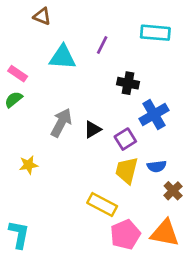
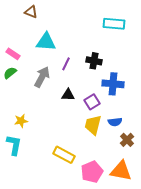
purple line: (102, 45) -> (66, 64), moved
blue cross: (154, 114) -> (113, 84), turned 35
gray arrow: (61, 123) -> (42, 77), moved
black triangle: (93, 129) -> (68, 95), turned 32
yellow rectangle: (102, 204) -> (64, 155), moved
cyan L-shape: (19, 234) -> (14, 145), moved

